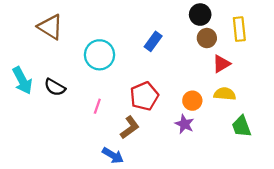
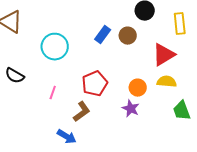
brown circle: (207, 38) -> (128, 36), moved
red triangle: (221, 64) -> (164, 55), size x1.4

